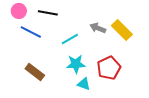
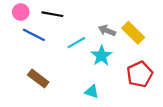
cyan star: (76, 64) -> (101, 56), moved, turned -30
red pentagon: (109, 68) -> (140, 74), moved

